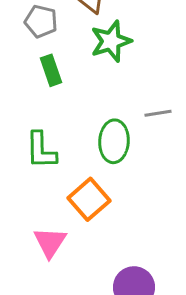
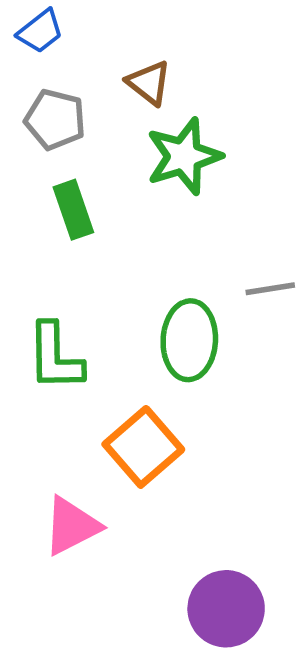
pink triangle: (50, 242) -> (72, 526), turned 30

